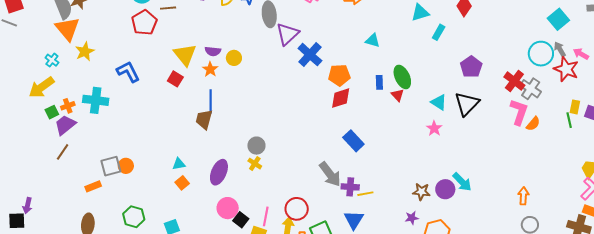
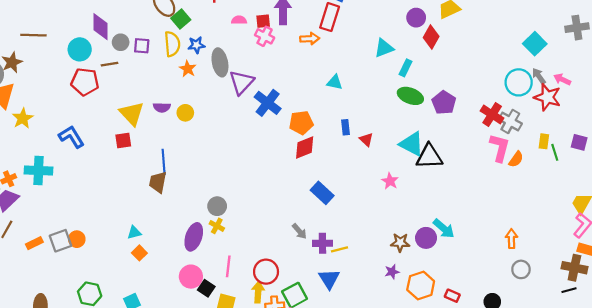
red pentagon: (144, 22) -> (85, 82), turned -30
orange star: (210, 69) -> (188, 69), moved
green ellipse: (402, 77) -> (410, 96), moved, turned -40
red square: (175, 79) -> (123, 141), turned -35
cyan triangle: (439, 102) -> (412, 144), size x1.4
black triangle: (467, 104) -> (429, 157), moved, turned 48
yellow rectangle: (575, 107) -> (544, 141), moved
pink star: (434, 128) -> (390, 181), moved
purple ellipse: (219, 172) -> (194, 237), moved
gray arrow: (330, 174) -> (299, 231), size x0.6
orange rectangle: (93, 186) -> (34, 243), moved
pink line: (266, 216) -> (228, 266), moved

